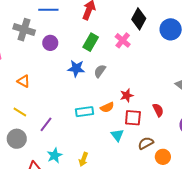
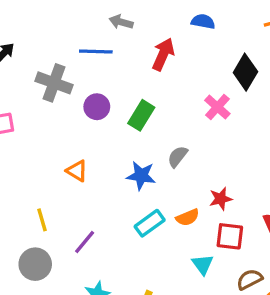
green rectangle: (91, 42) -> (141, 115), moved
blue star: (76, 68) -> (141, 176), moved
orange triangle: (23, 81) -> (77, 171), moved
yellow line: (20, 112) -> (42, 220), turned 40
cyan rectangle: (85, 112) -> (150, 223), turned -30

